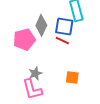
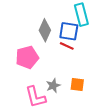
pink pentagon: (24, 39) -> (27, 57), moved
gray star: (35, 73) -> (53, 86), moved

